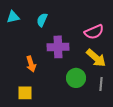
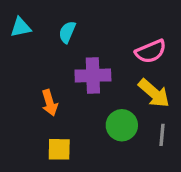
yellow square: (25, 93) -> (59, 149), moved

